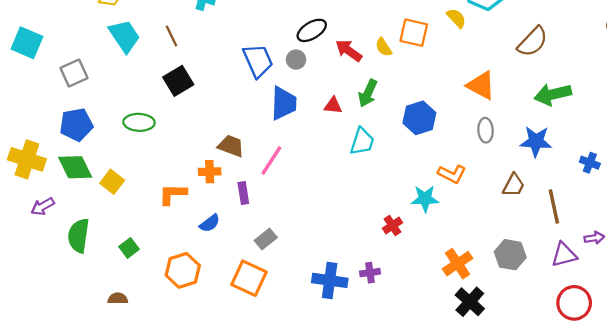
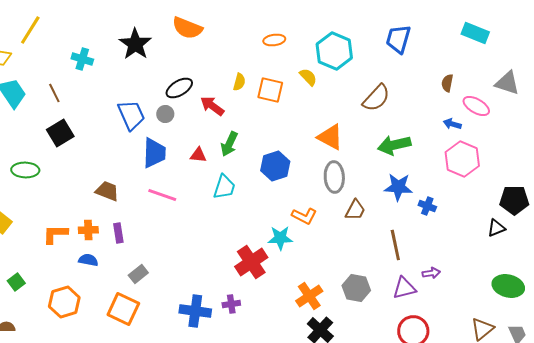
yellow semicircle: (383, 47) -> (239, 82), moved, turned -132
gray ellipse: (486, 130) -> (334, 177), size x1.4
blue star: (536, 141) -> (398, 187), moved
pink line: (271, 160) -> (162, 195), moved, turned 76
orange cross: (210, 172) -> (88, 230), moved
brown trapezoid: (514, 185) -> (355, 210), moved
blue semicircle: (210, 223) -> (88, 260), turned -132
red cross: (392, 226) -> (251, 262), size x1.8

